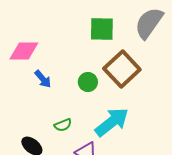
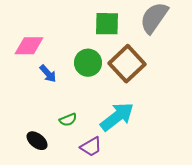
green circle: (88, 82) -> (88, 63), moved, size x1.4

